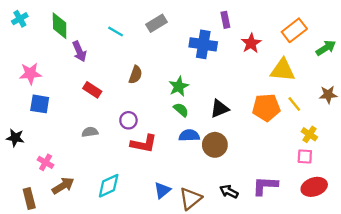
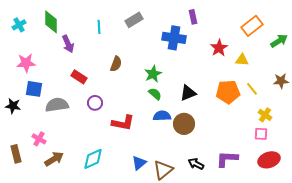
cyan cross: (20, 19) -> (19, 25), moved
cyan line: (116, 32) -> (99, 27), turned 56
red star: (251, 43) -> (219, 48), moved
yellow triangle: (283, 70) -> (242, 60), size x0.6
purple circle: (128, 120) -> (95, 103), moved
gray semicircle: (90, 132) -> (57, 105), moved, size x1.6
black star: (15, 138) -> (13, 106), moved
brown rectangle: (29, 199) -> (16, 154), moved

